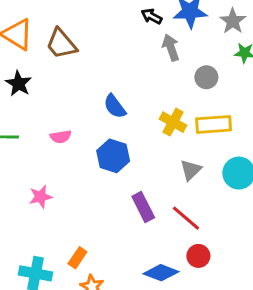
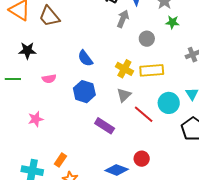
gray arrow: (171, 48) -> (123, 19), turned 42
black star: (19, 84) -> (27, 51), moved, turned -30
gray triangle: (191, 170) -> (124, 95), moved
purple rectangle: (143, 207) -> (105, 126), turned -30
red line: (186, 218) -> (144, 114), moved

